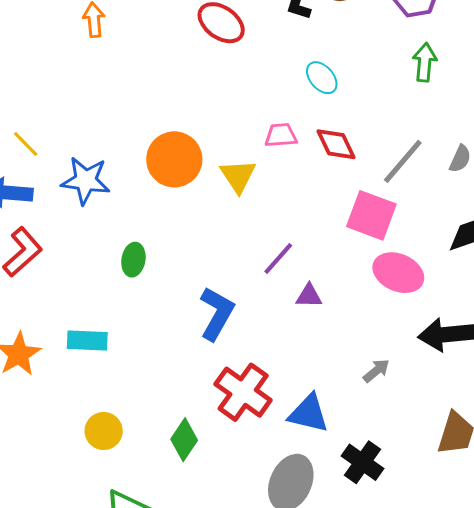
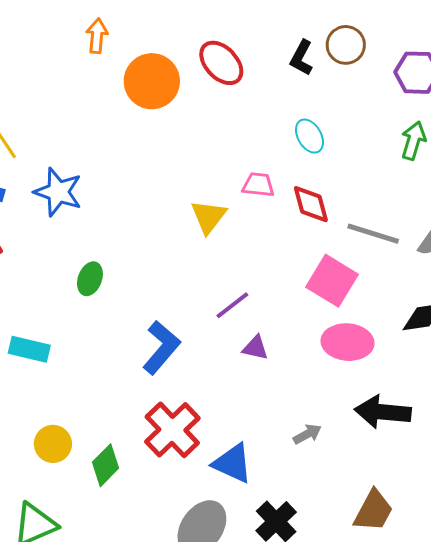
orange circle: (174, 159) -> (152, 81), moved
gray line: (403, 161) -> (373, 234), turned 56
pink ellipse: (398, 273) -> (348, 342), turned -30
yellow circle: (104, 431) -> (53, 444), moved

